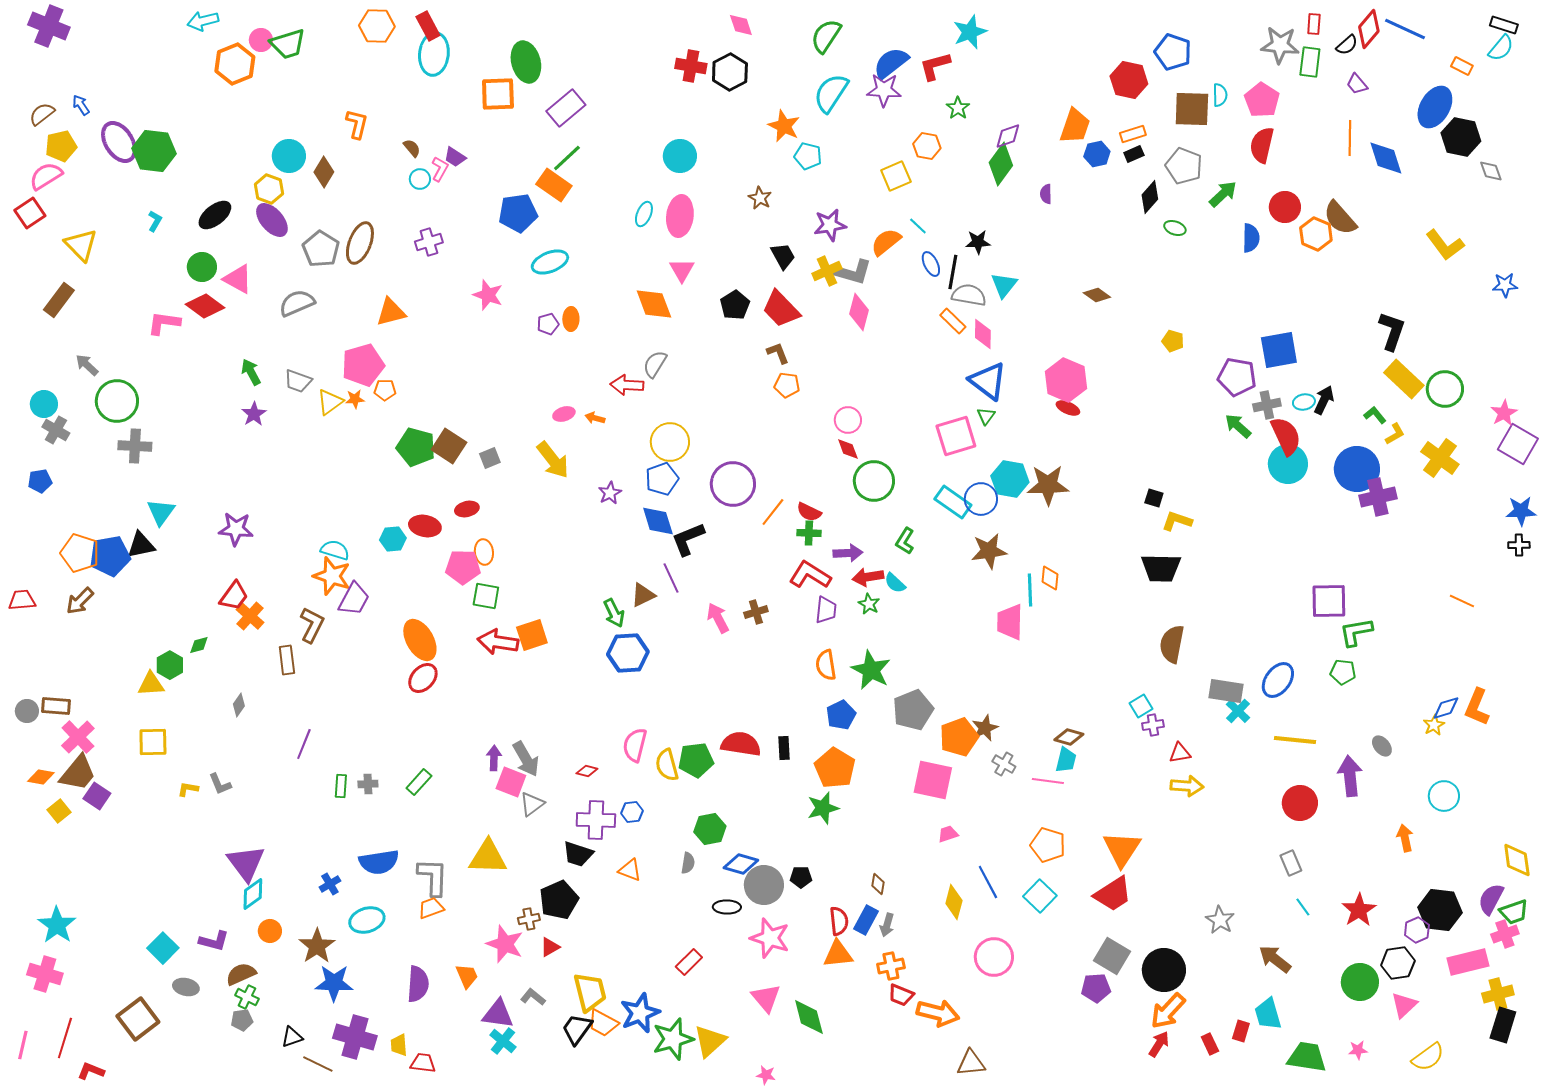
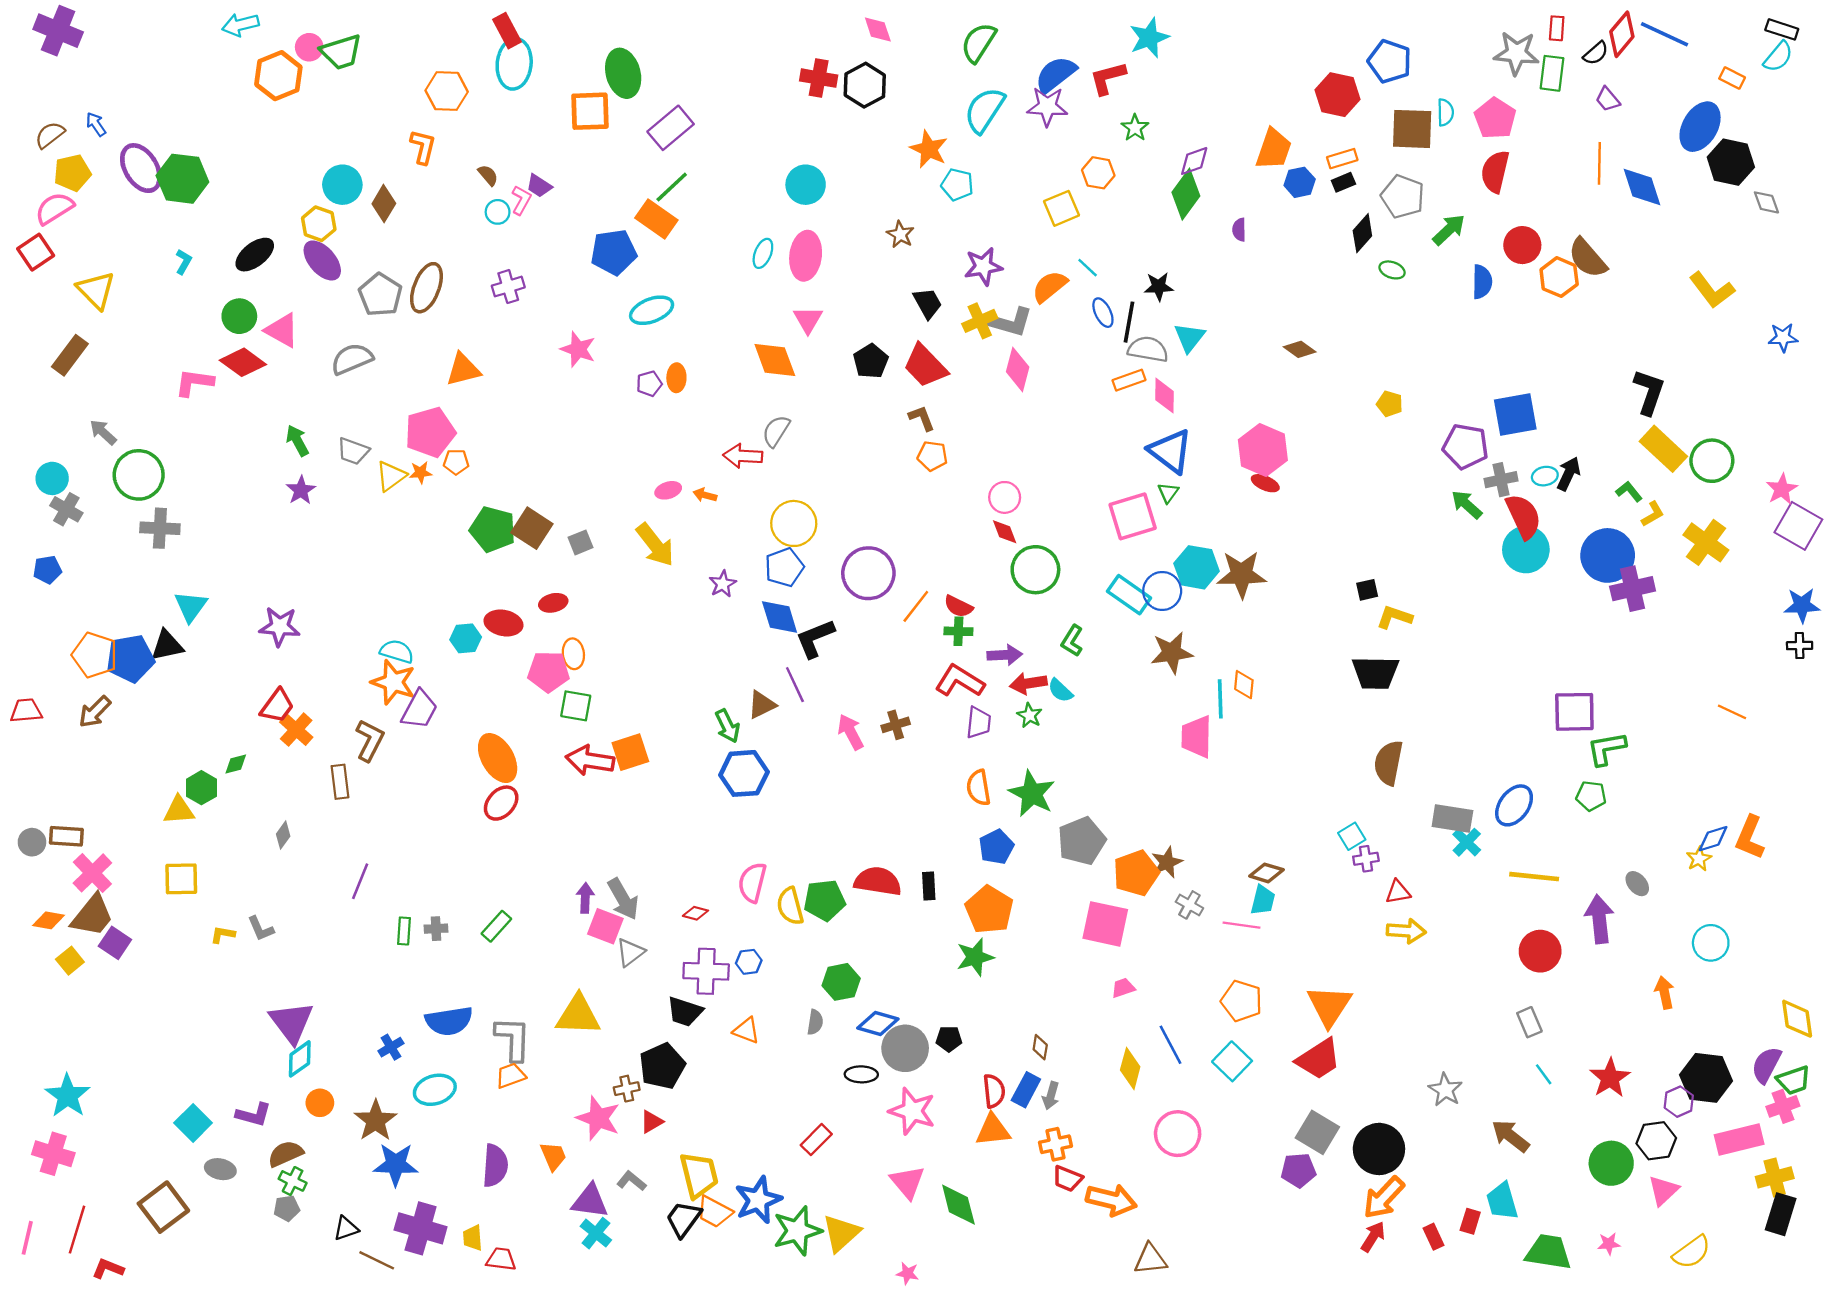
orange hexagon: (377, 26) -> (447, 91), moved
orange rectangle: (953, 321) -> (1129, 380), turned -64
black square: (1154, 498) -> (1367, 590), turned -30

